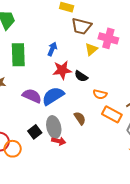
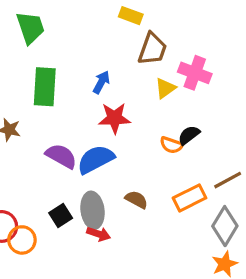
brown trapezoid: (81, 26) -> (152, 49), turned -90
black semicircle: (81, 76) -> (189, 135), moved, turned 104
orange semicircle: (100, 94) -> (171, 145), moved
orange rectangle: (112, 114) -> (190, 198), turned -60
brown semicircle: (80, 118) -> (136, 200), turned -32

